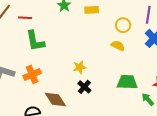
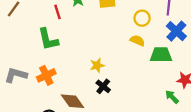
red line: (25, 18) -> (57, 12), moved, turned 72
green trapezoid: (127, 82) -> (161, 55), moved

